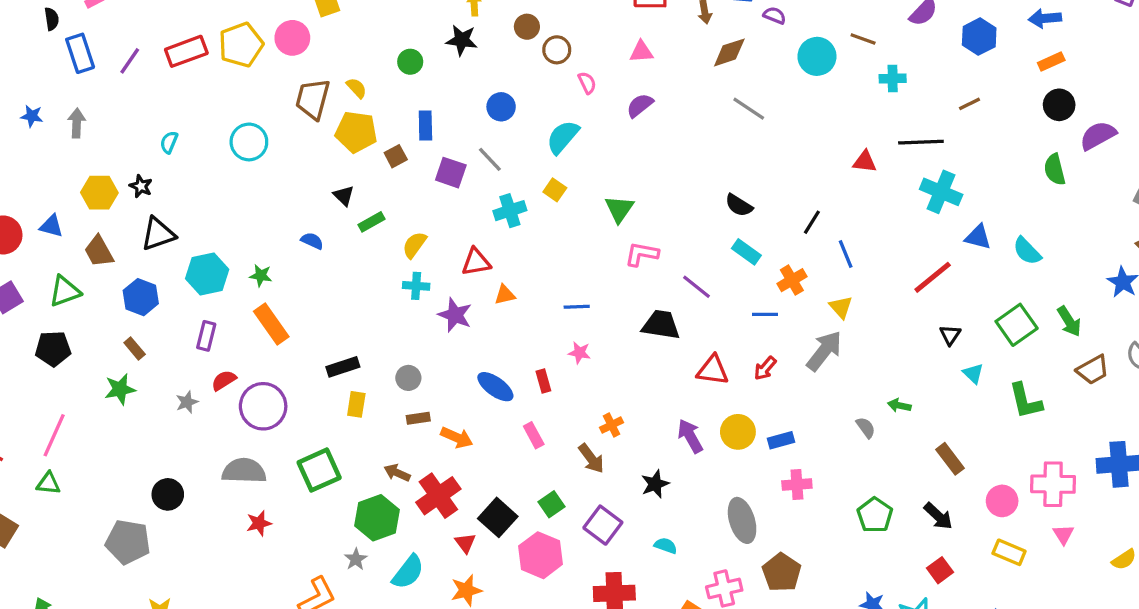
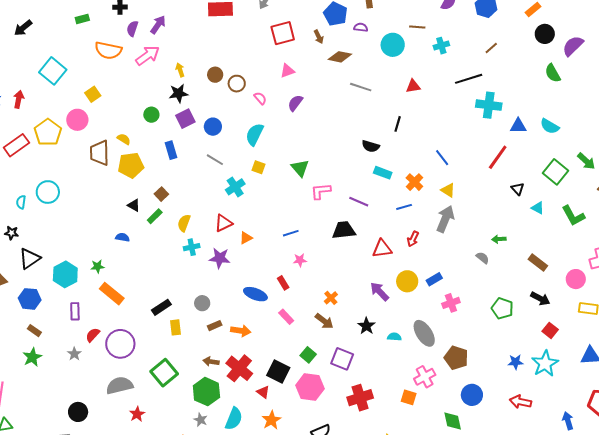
brown diamond: (729, 52) -> (340, 57), turned 45
cyan circle: (249, 142) -> (48, 192), moved
brown square: (396, 156) -> (161, 194), moved
red triangle: (865, 162) -> (413, 86), moved
purple square: (451, 173) -> (185, 119), moved, turned -30
black line: (812, 222) -> (398, 124), moved
cyan semicircle: (666, 546) -> (394, 337), moved

